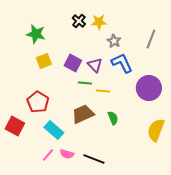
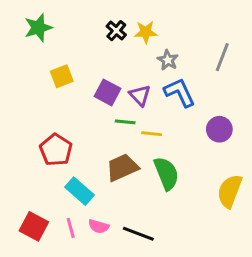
green star: (36, 34) -> (38, 28), moved, turned -30
yellow square: (44, 61) -> (62, 76), moved
purple circle: (149, 88) -> (219, 129), size x0.7
green semicircle: (113, 118) -> (166, 173), size x1.6
red square: (15, 126) -> (34, 226), moved
pink line: (48, 155) -> (71, 228), turned -56

